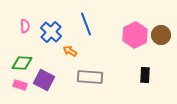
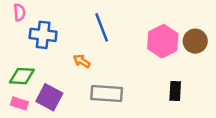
pink semicircle: (25, 26) -> (19, 12), moved
blue cross: (51, 32) -> (43, 35), moved, turned -35

